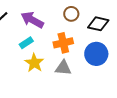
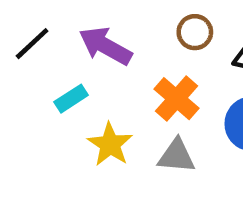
cyan rectangle: (26, 43) -> (71, 99), moved
orange cross: (63, 43) -> (176, 99), turned -36

